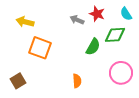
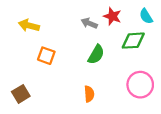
green semicircle: (93, 47) -> (96, 55), moved
orange square: (40, 48) -> (46, 56), size x0.7

